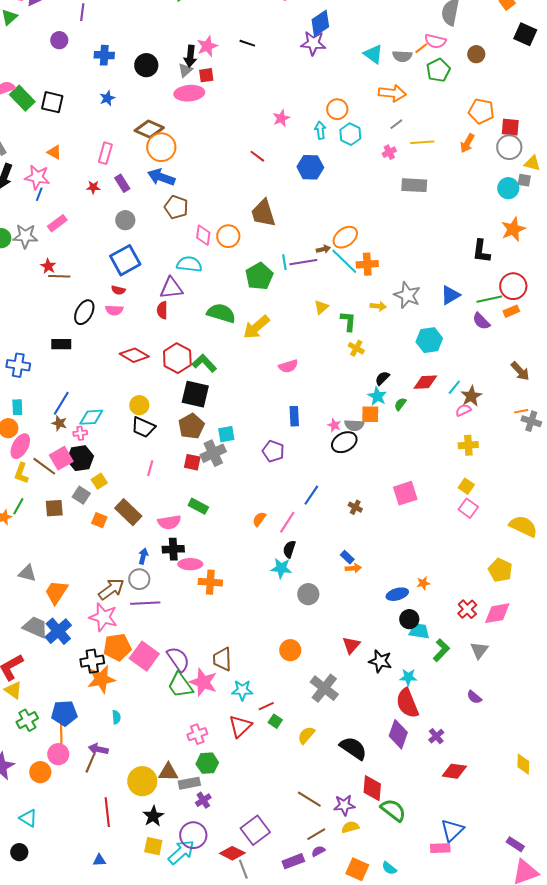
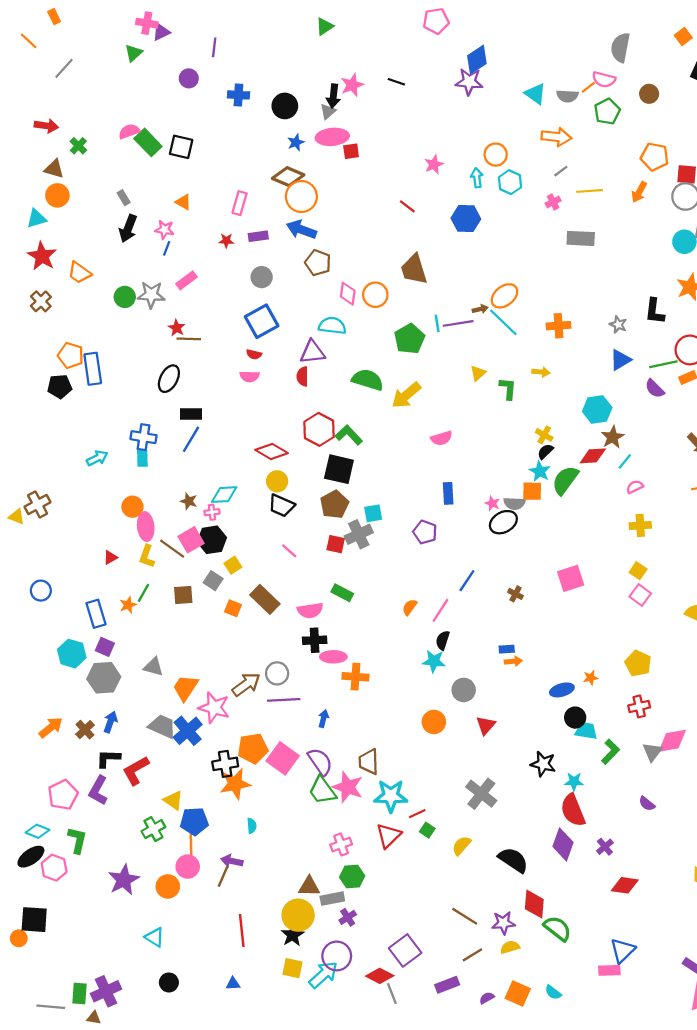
red square: (206, 75) -> (351, 151), moved
blue star: (107, 98) -> (296, 142), moved
pink star: (37, 177) -> (164, 230), size x0.7
purple rectangle: (122, 183) -> (258, 236), turned -66
orange cross: (367, 264) -> (559, 326), moved
gray star: (407, 295) -> (618, 325), moved, size x0.6
black ellipse: (84, 312) -> (169, 379), moved
yellow cross: (356, 348) -> (544, 435), moved
red diamond: (134, 355) -> (272, 451), moved
brown star: (471, 396) -> (613, 437), moved
blue line: (61, 403) -> (191, 439), moved
green semicircle: (400, 404) -> (565, 480), size x2.0
cyan rectangle: (17, 407) -> (142, 458), moved
pink ellipse: (20, 446) -> (146, 527), turned -35
pink line: (150, 468) -> (289, 551), turned -63
blue arrow: (143, 556) -> (323, 719), moved
blue rectangle: (347, 557) -> (507, 649), turned -48
yellow pentagon: (500, 570) -> (638, 663), moved
red cross: (467, 609) -> (639, 706), turned 30
pink diamond: (497, 613) -> (672, 741), moved
pink star: (103, 617) -> (214, 708), moved
red triangle: (351, 645) -> (486, 725), moved
orange circle: (290, 650) -> (434, 722), moved
yellow triangle: (13, 690) -> (173, 800), moved
cyan star: (242, 690) -> (391, 796), size x1.4
yellow circle: (142, 781) -> (298, 915), moved
purple semicircle: (318, 851) -> (487, 998), moved
black circle: (19, 852) -> (169, 982), moved

